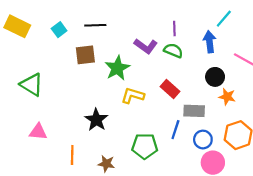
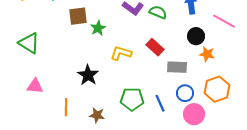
green star: (117, 68) -> (98, 28), moved, size x0.7
blue line: (175, 130) -> (160, 103), moved, turned -42

